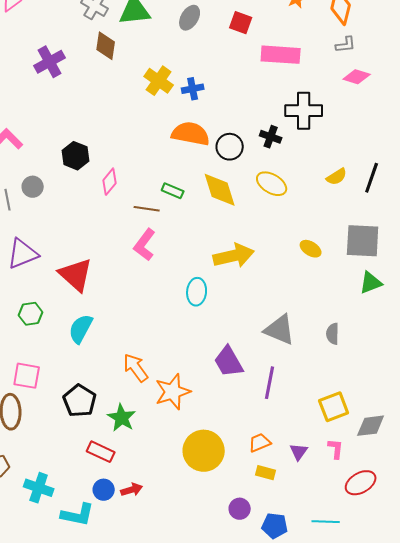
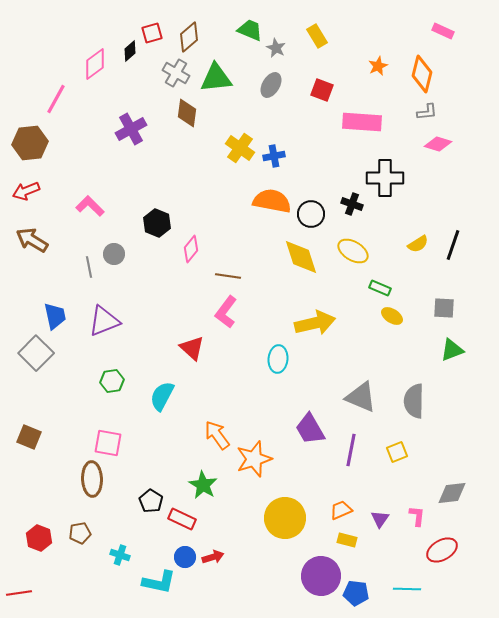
green rectangle: (173, 191) -> (380, 288), moved
gray square: (363, 241) -> (444, 308), size x0.6
red triangle: (76, 275) -> (192, 348), moved, size x0.7
gray semicircle: (333, 334) -> (414, 401), size x1.6
black pentagon: (80, 401) -> (151, 501), moved, size x0.7
yellow square: (334, 407) -> (397, 452), moved, size x0.7
cyan cross: (39, 488) -> (120, 555), size x0.7
purple circle: (240, 509) -> (321, 576), size x1.8

